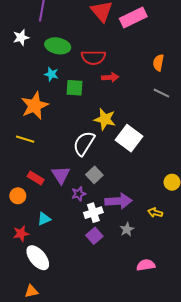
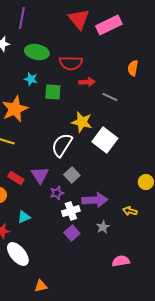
gray line: (161, 93) -> (110, 97), moved
orange triangle: (31, 291) -> (41, 286), moved

